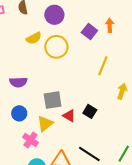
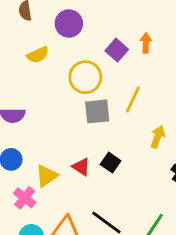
yellow circle: (56, 47) -> (85, 77), moved
gray square: (53, 100) -> (97, 111), moved

